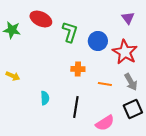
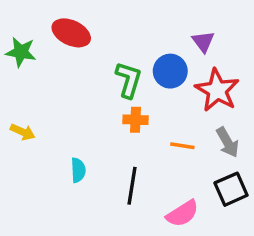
purple triangle: (128, 18) -> (203, 42), moved
green L-shape: (70, 32) -> (129, 80), moved

